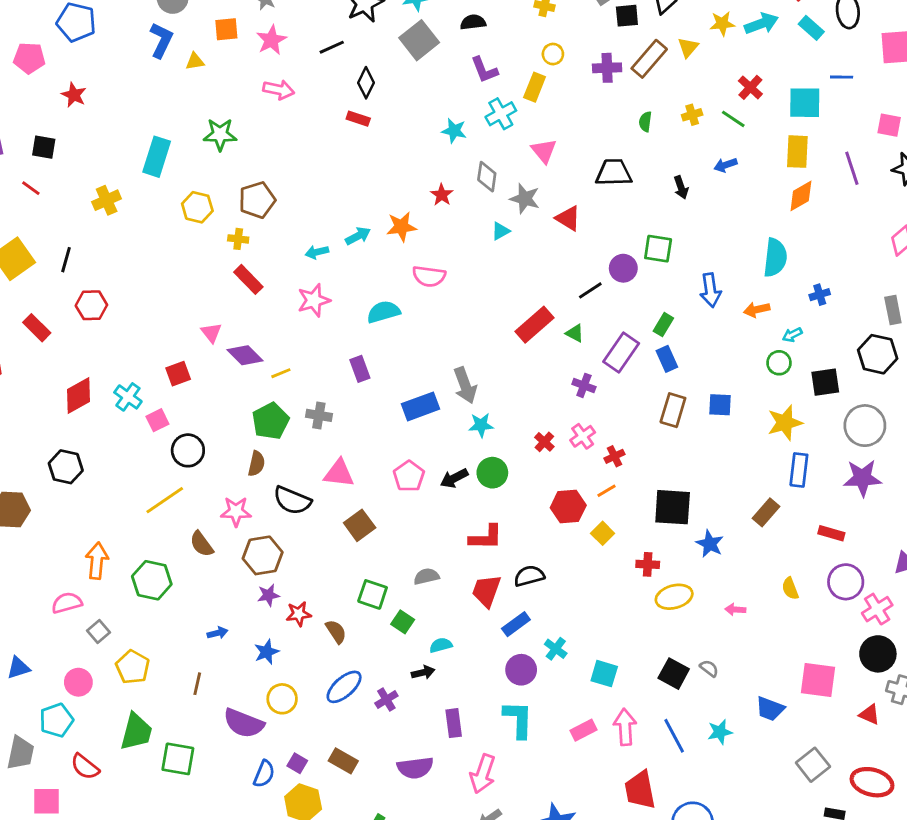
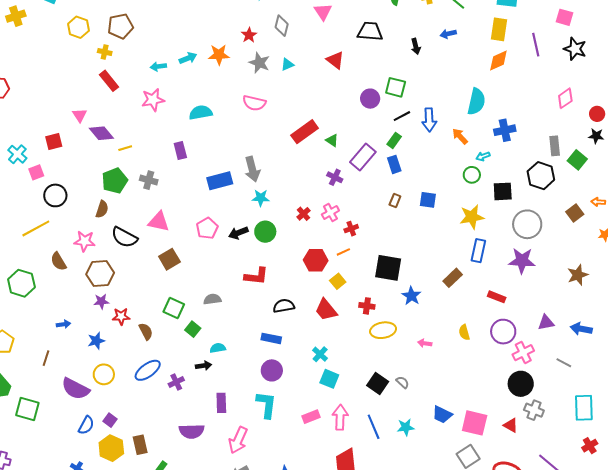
gray star: (525, 199) -> (259, 63), moved
pink semicircle: (429, 276) -> (254, 103), moved
black line: (590, 290) -> (402, 116), moved
blue cross: (820, 295) -> (505, 130), size x1.5
orange arrow: (757, 310) -> (460, 136), turned 54
brown rectangle: (673, 410) -> (395, 200), size x0.6
red trapezoid: (486, 591) -> (326, 310), moved, turned -65
blue rectangle: (516, 624) -> (271, 338), turned 42
cyan cross: (556, 649) -> (320, 354), moved
pink square: (818, 680) -> (475, 423), moved
brown rectangle: (343, 761) -> (140, 445), moved, turned 42

